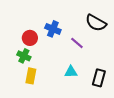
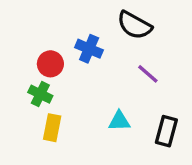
black semicircle: (96, 23) -> (134, 25), moved
purple line: (77, 43) -> (148, 74), moved

